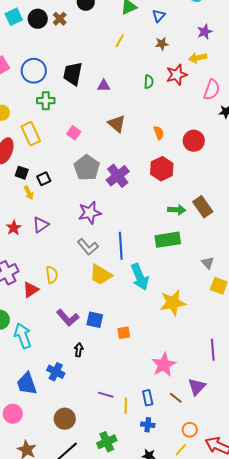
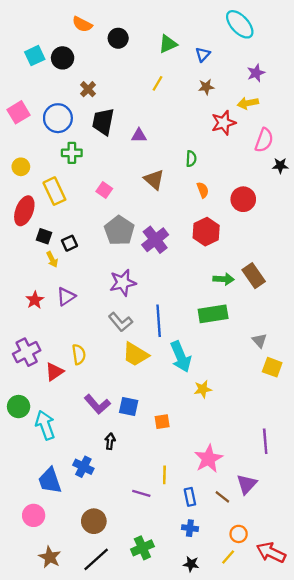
brown cross: (60, 19) -> (88, 89), moved
green semicircle: (149, 82) -> (191, 159), moved
yellow star: (173, 303) -> (203, 389), moved, size x0.6
yellow line: (126, 406) -> (164, 475), moved

